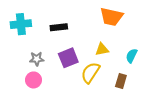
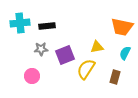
orange trapezoid: (112, 17) -> (122, 27), moved
black rectangle: (59, 27) -> (47, 26), moved
gray star: (37, 59) -> (41, 49), moved

